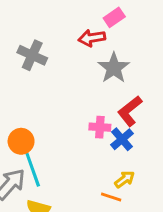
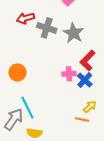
red arrow: (92, 38) -> (25, 18), moved
gray cross: (32, 55) -> (47, 28), moved
orange circle: (21, 141) -> (17, 72), moved

